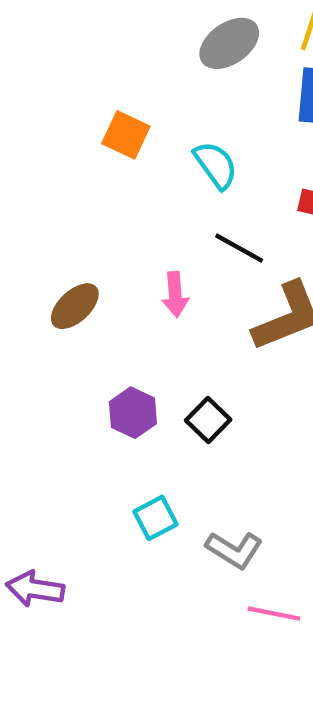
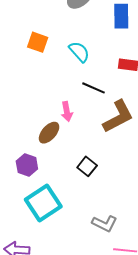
brown ellipse: (75, 306) -> (49, 133), moved
purple hexagon: (133, 413) -> (27, 165), moved
cyan square: (155, 518) -> (43, 203), moved, size x1.8

